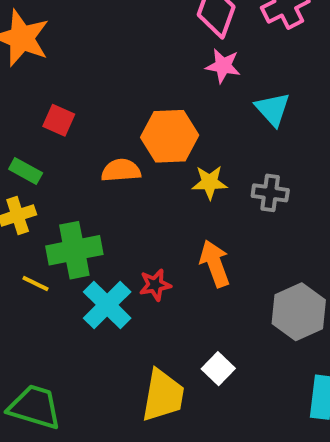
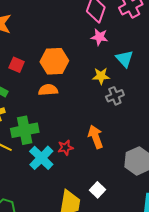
orange hexagon: (170, 136) -> (54, 61), moved
yellow star: (210, 182) -> (101, 76), moved
gray cross: (270, 193) -> (115, 96), moved, turned -30

